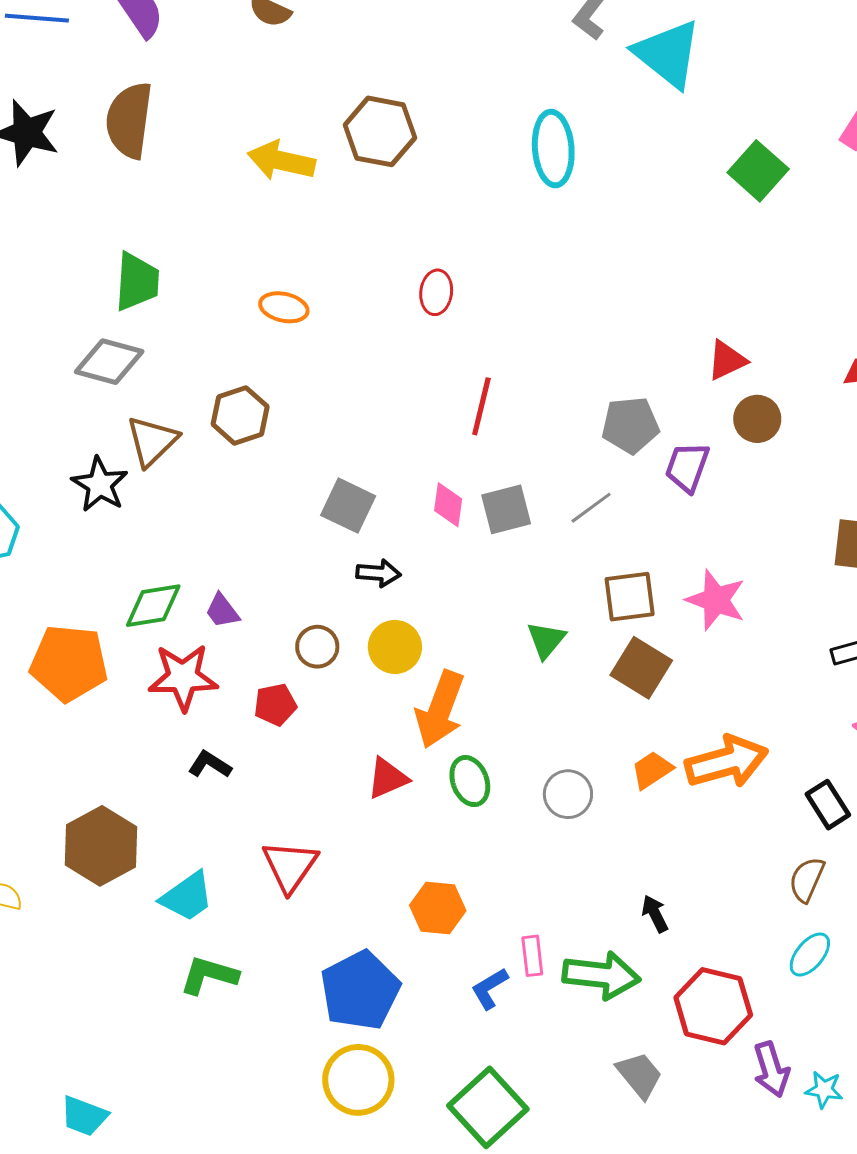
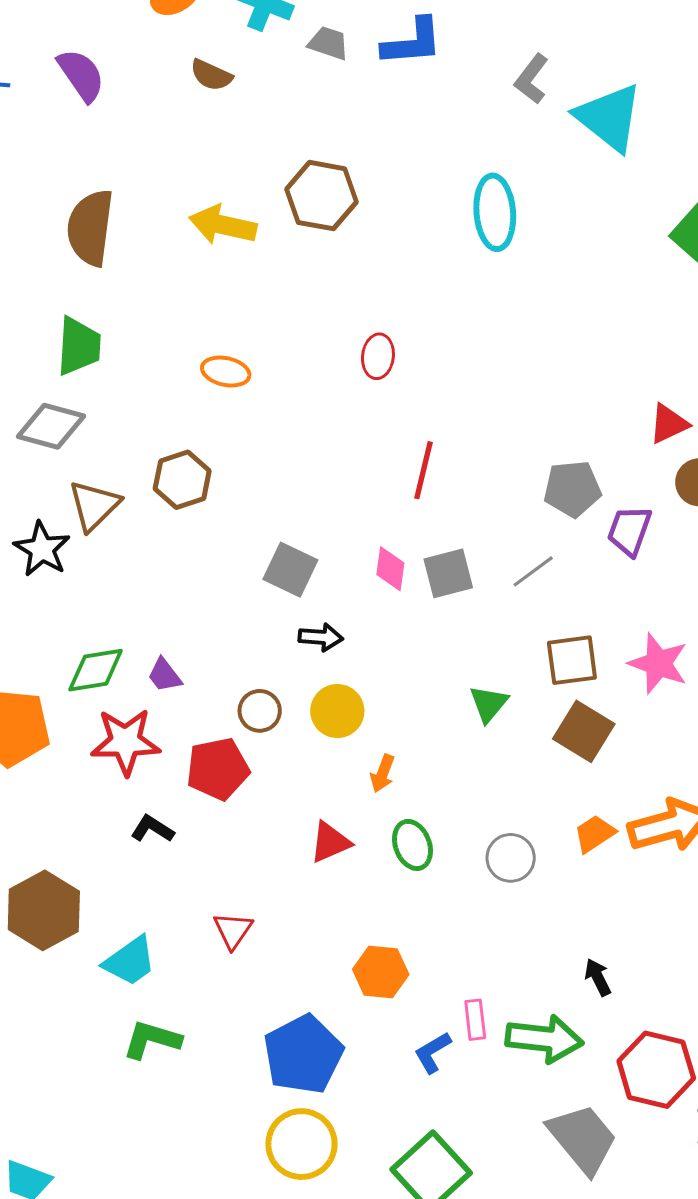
brown semicircle: (129, 120) -> (90, 228), moved
red pentagon: (275, 705) -> (218, 769), size x1.5
orange arrow: (440, 709) -> (383, 773), size x0.5
red triangle: (290, 866) -> (233, 930), size x0.7
gray trapezoid: (639, 1075) -> (583, 1139), size x1.5

